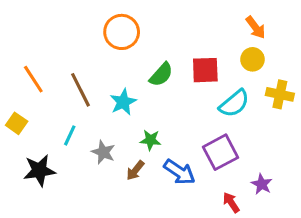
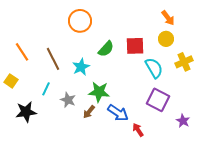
yellow cross: (280, 94) -> (184, 62), turned -36
cyan semicircle: (234, 103) -> (154, 68), turned -80
green star: (150, 140) -> (99, 92), size x1.5
purple square: (221, 152) -> (158, 100), moved, turned -35
purple star: (262, 184) -> (183, 121), moved
red arrow: (231, 202) -> (138, 130), moved

